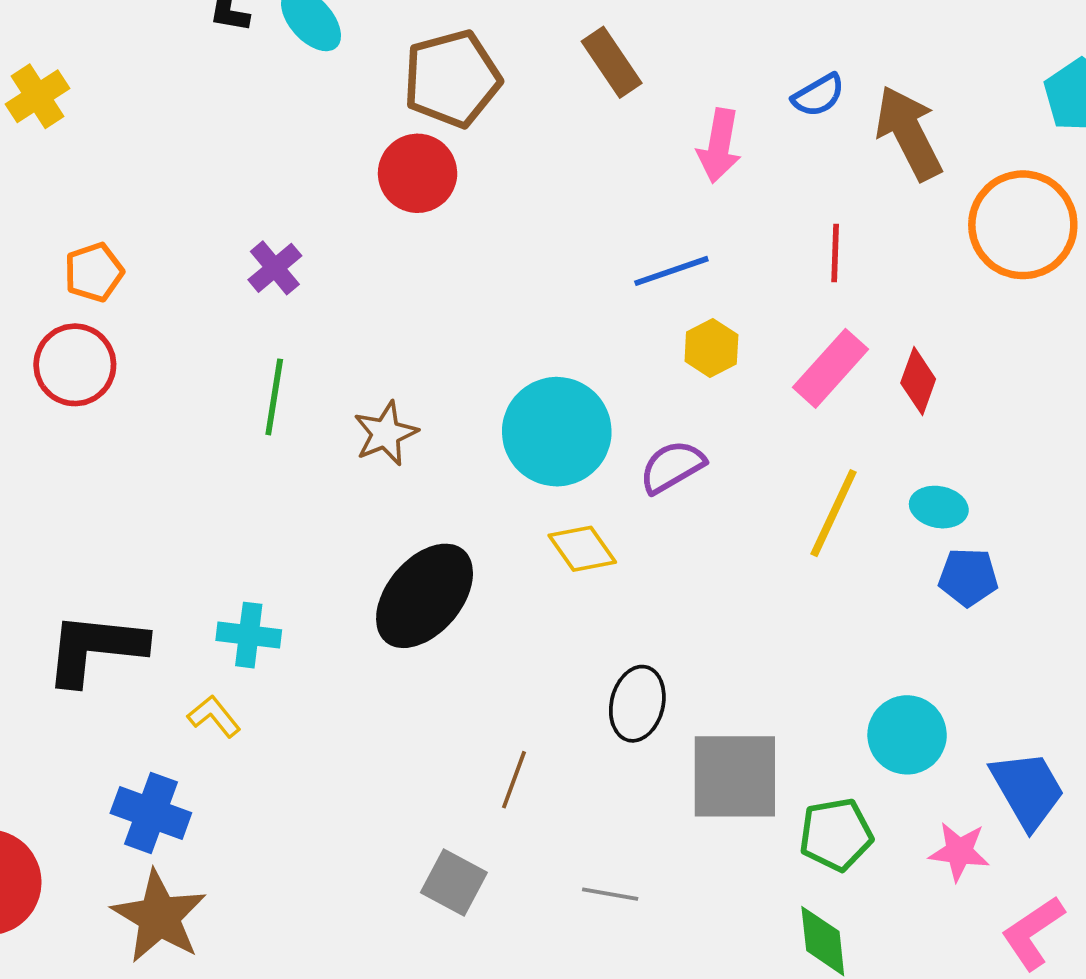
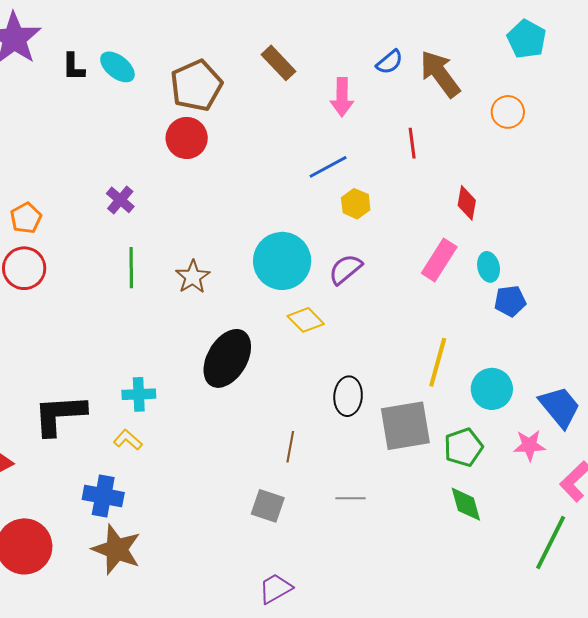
orange circle: (1023, 225) -> (508, 112), size x0.6
pink rectangle: (830, 368) -> (439, 260), moved
cyan ellipse: (939, 507) -> (489, 267), turned 76
yellow line: (834, 513) -> (438, 362), moved

